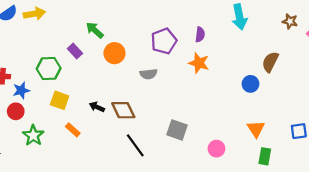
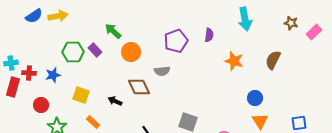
orange star: (199, 63) -> (234, 61), moved
green hexagon: (49, 69) -> (73, 52), moved
blue circle: (250, 84) -> (255, 98), moved
blue star: (21, 90) -> (53, 75), moved
brown diamond: (123, 110) -> (139, 87), moved

